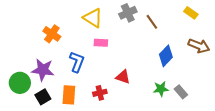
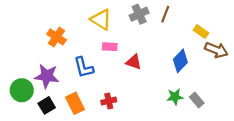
yellow rectangle: (191, 13) -> (201, 32), moved
brown line: (152, 22) -> (165, 14), moved, turned 56
blue L-shape: (77, 62) -> (84, 67), turned 145
red triangle: (123, 77) -> (134, 62), moved
orange rectangle: (69, 95) -> (75, 103), turned -30

